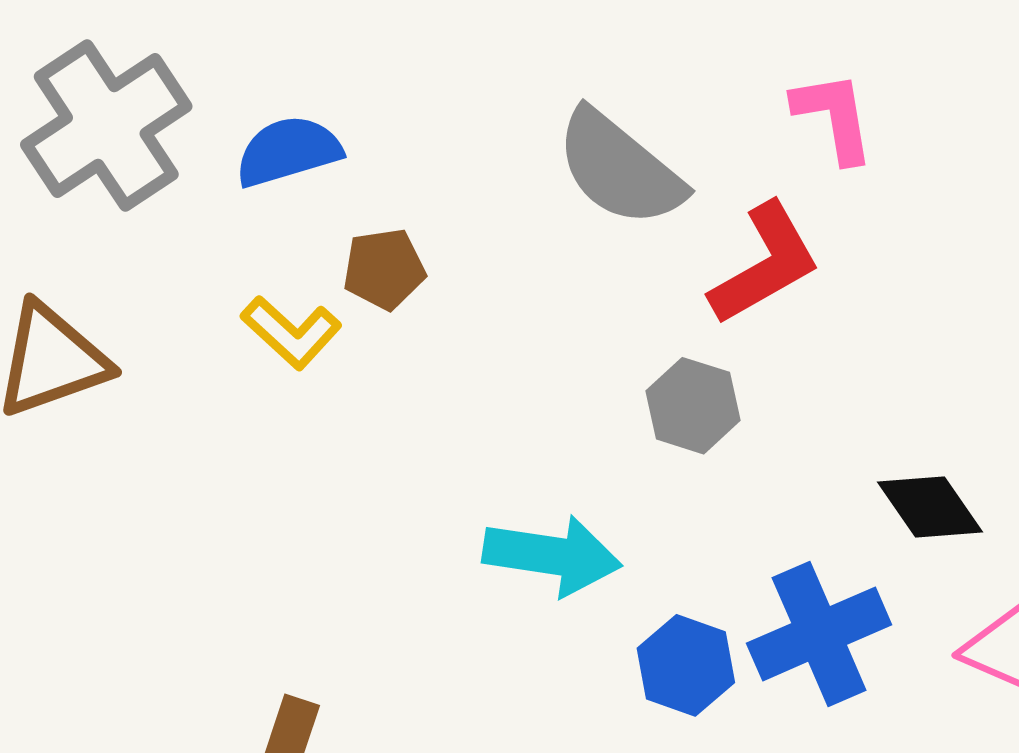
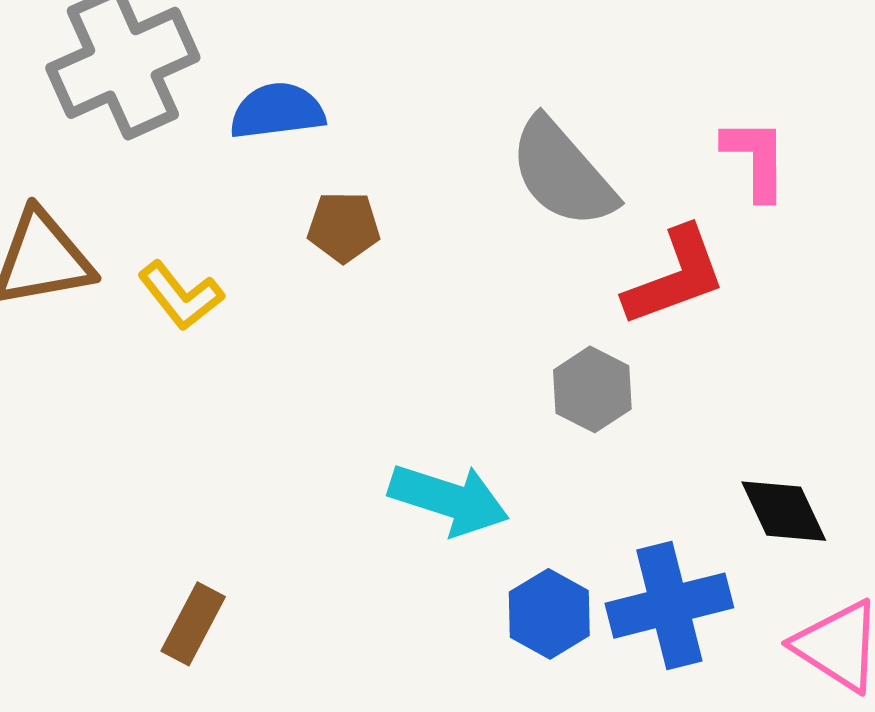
yellow L-shape: (291, 332) -> (181, 296), moved

